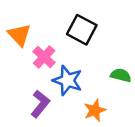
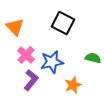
pink cross: (44, 57) -> (26, 55), moved
blue star: (68, 80) -> (52, 62), turned -30

